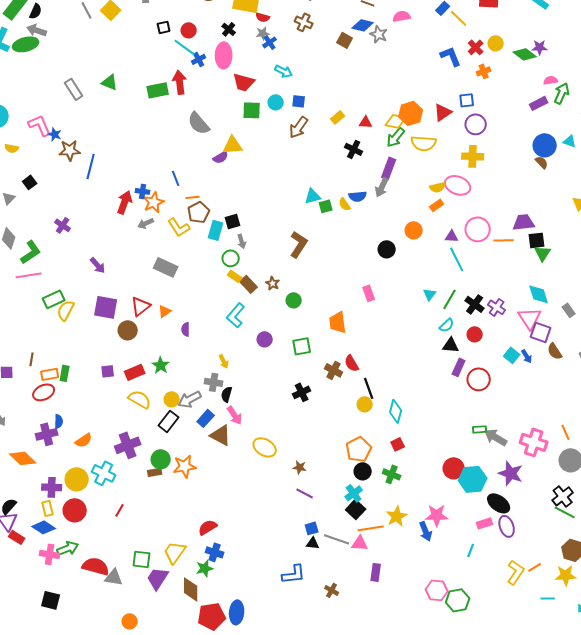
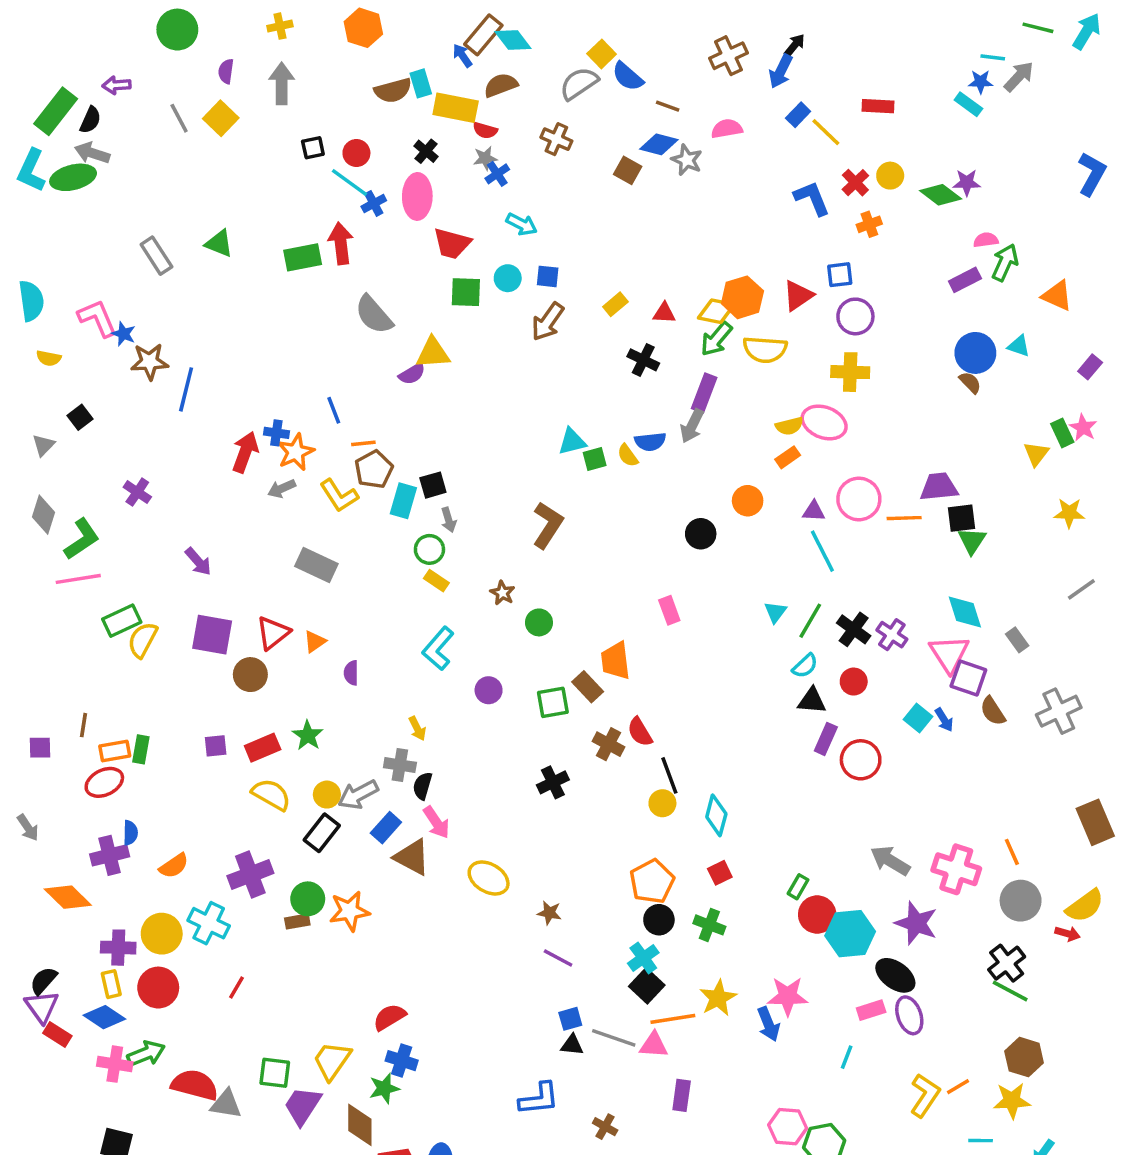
brown rectangle: (249, 284) -> (588, 687), moved
green rectangle: (480, 429) -> (798, 887), moved, turned -56

